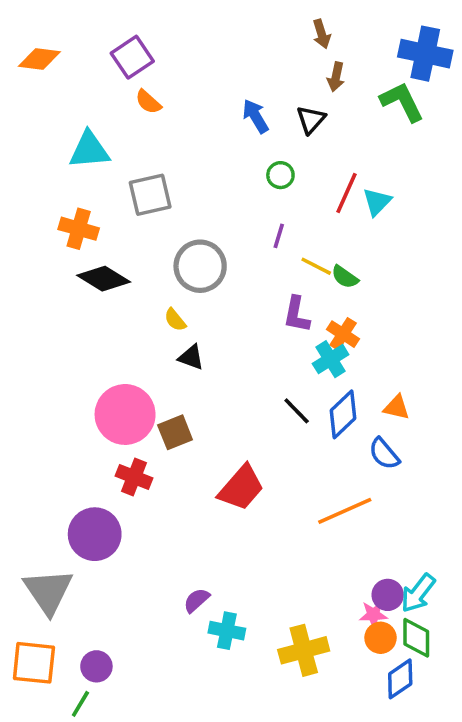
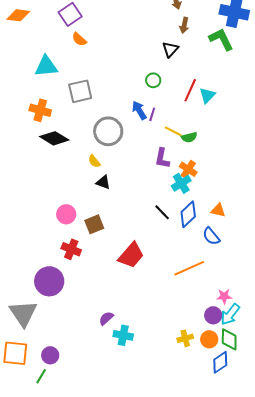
blue arrow: (255, 116) -> (139, 110), moved
green semicircle: (345, 277) -> (189, 137), turned -49
pink circle: (125, 414) -> (66, 214), size x0.6
pink star: (373, 615) -> (224, 296), moved
yellow cross: (304, 650) -> (185, 338), moved, size x0.6

